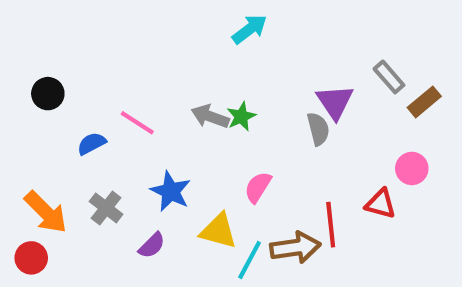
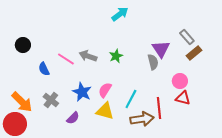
brown rectangle: (424, 102) -> (194, 53), moved
gray arrow: (210, 116) -> (88, 56), moved
blue semicircle: (92, 144) -> (44, 69), turned -88
pink circle: (412, 168) -> (180, 81), moved
pink semicircle: (258, 187) -> (105, 90), moved
red circle: (31, 258) -> (15, 124), size x1.5
cyan line: (250, 260) -> (131, 99), moved

